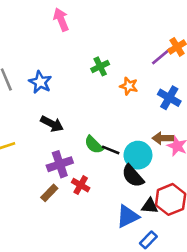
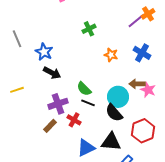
blue star: (40, 82) -> (44, 52), moved
orange star: (129, 86) -> (111, 55), moved
black line: (111, 150) -> (88, 103), moved
black triangle: (150, 206) -> (111, 142), moved, size x1.5
blue triangle: (128, 216) -> (86, 148), moved

